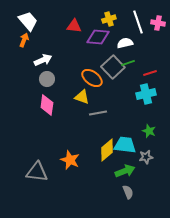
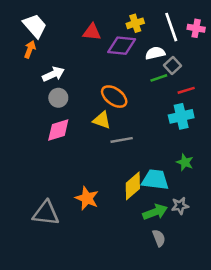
gray square: (113, 67) -> (173, 66), moved, size x0.6
pink diamond: (47, 105) -> (58, 130), turned 65
gray star: (146, 157) -> (180, 206), moved

